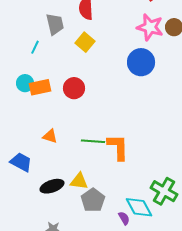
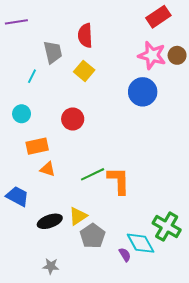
orange rectangle: (40, 87) -> (37, 146), moved
green line: (93, 141) -> (93, 174), turned -30
yellow triangle: (79, 181) -> (78, 216), turned -42

